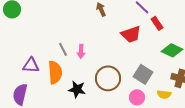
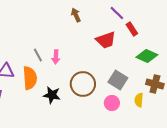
yellow semicircle: (164, 94) -> (139, 100), turned 88

